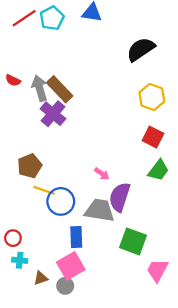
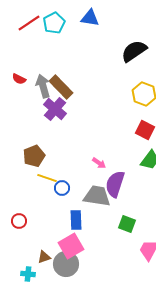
blue circle: (61, 201) -> (62, 188), size x0.6
green square: (133, 241) -> (127, 224), size x0.7
cyan cross: (20, 260) -> (28, 274), moved
gray circle: (65, 286) -> (66, 264), size x1.6

